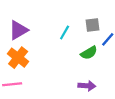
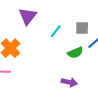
purple triangle: (18, 30) -> (28, 16), moved, turned -30

